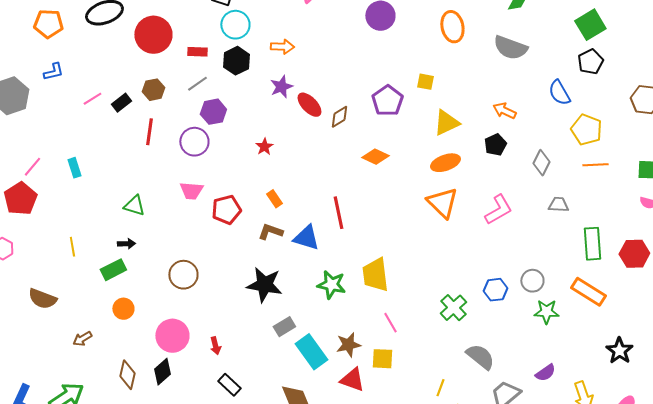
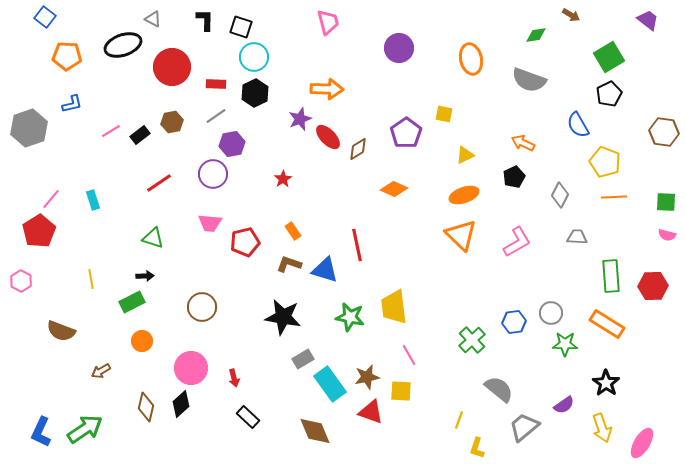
orange arrow: (282, 47) -> (327, 89), moved, size x1.4
yellow triangle: (446, 123) -> (465, 155), size x0.7
red line: (149, 132) -> (159, 183), moved, turned 48
black star: (619, 351) -> (606, 383), moved

